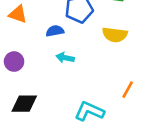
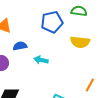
blue semicircle: (55, 31) -> (20, 46), moved

